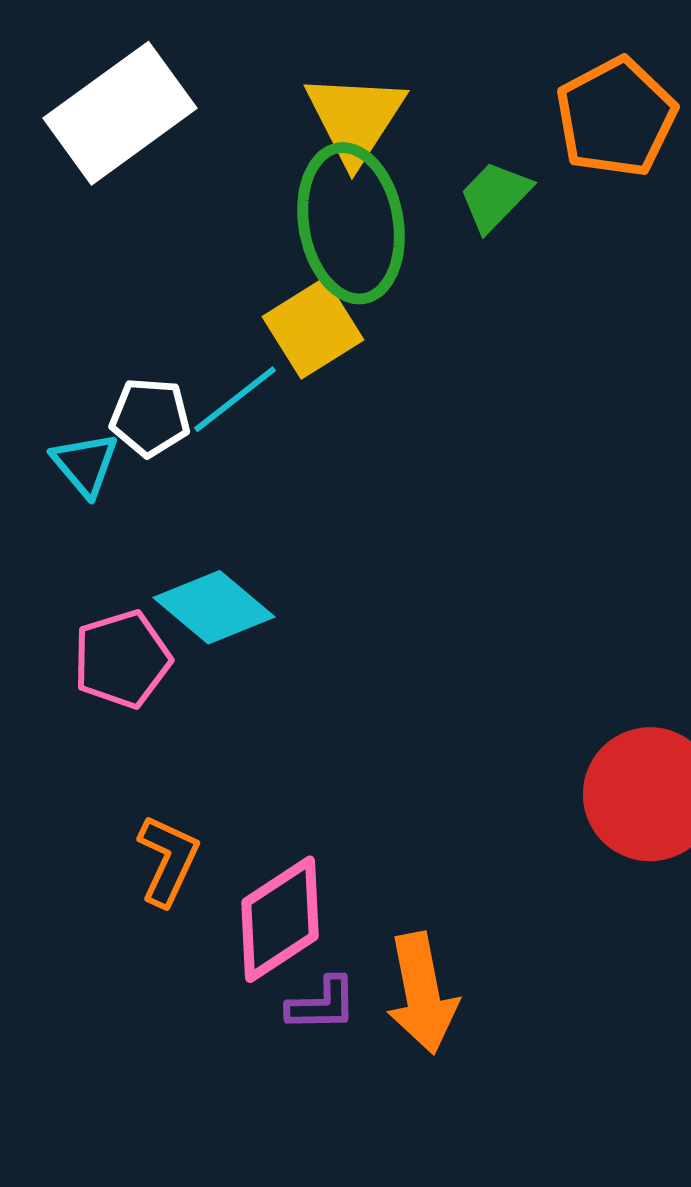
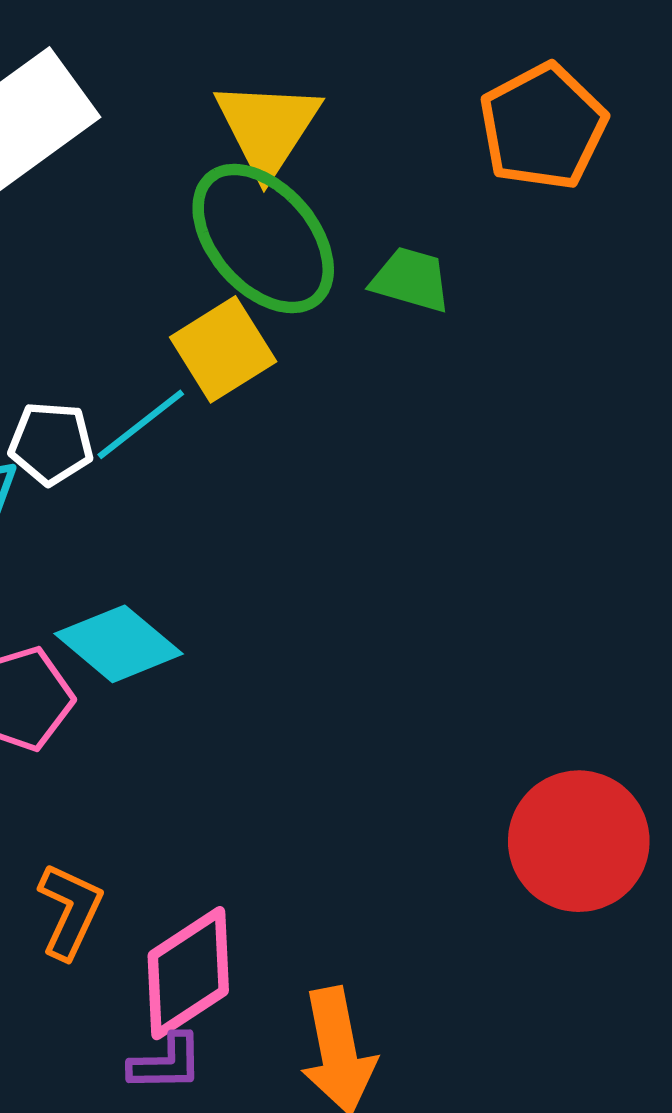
green trapezoid: (495, 196) -> (411, 280), moved, turned 62
green ellipse: (351, 223) -> (263, 239), turned -31
purple L-shape: (322, 1004) -> (166, 1063), moved

